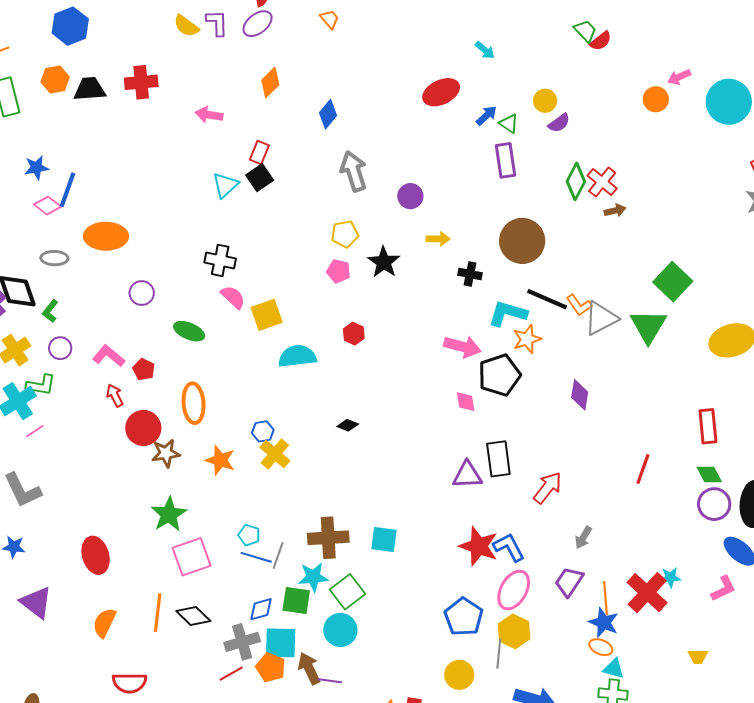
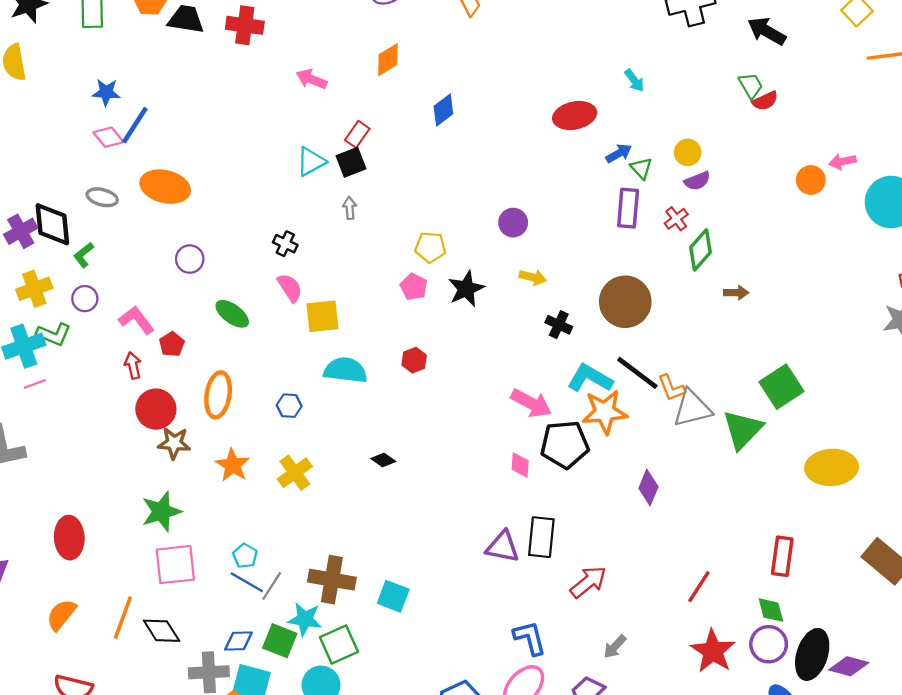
gray arrow: (354, 171) -> (350, 208), moved, size x0.5
red cross: (602, 182) -> (676, 219), moved, size x0.7
black cross: (220, 260) -> (285, 244), size x0.7
orange star: (527, 339) -> (605, 412), size x1.4
blue hexagon: (263, 431) -> (289, 406), moved
red star: (479, 546) -> (713, 651), moved

